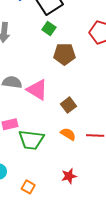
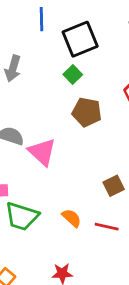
brown square: (69, 105) -> (114, 186), moved

